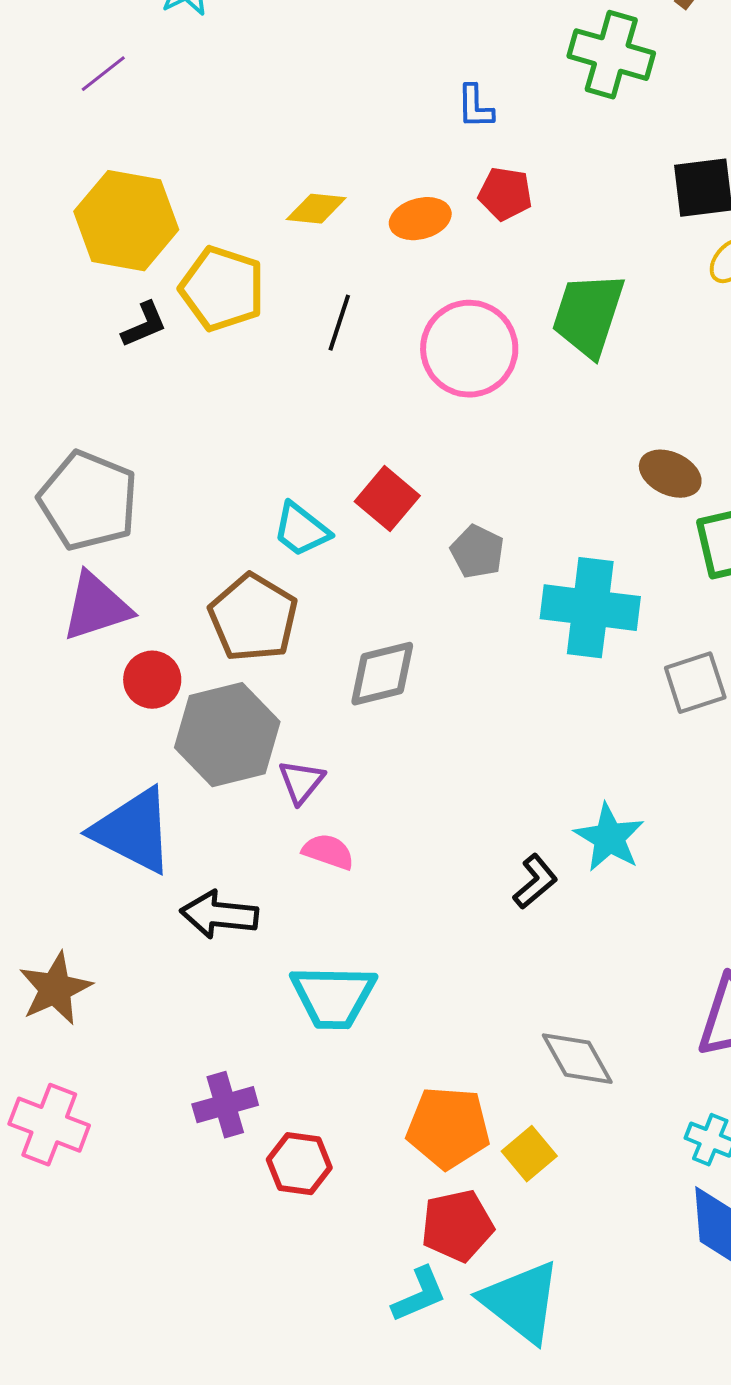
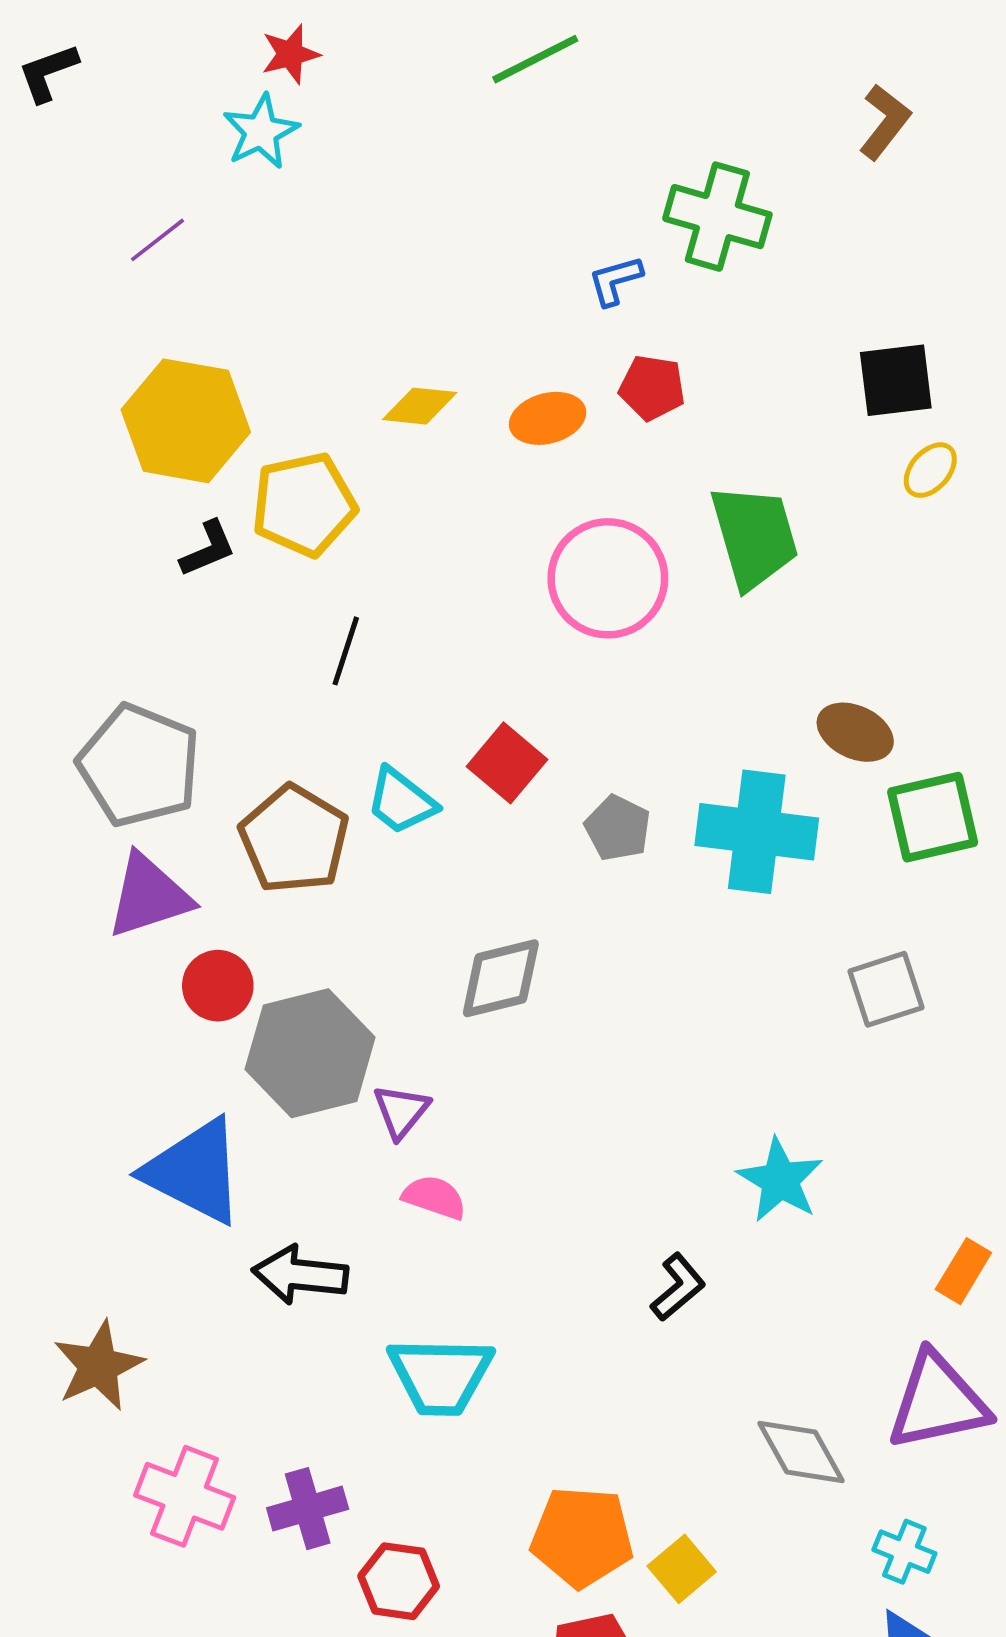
green cross: (611, 55) -> (717, 217), moved
blue L-shape: (475, 107) -> (615, 281), turned 75
yellow pentagon: (222, 289) -> (304, 505), turned -30
green trapezoid: (588, 315) -> (754, 536), turned 146
black line: (339, 323) -> (346, 651), moved
cyan cross: (590, 608) -> (757, 832), moved
brown pentagon: (253, 618) -> (294, 839), moved
black L-shape: (535, 882) -> (678, 1287), moved
gray diamond: (577, 1059) -> (801, 1452), moved
pink cross: (49, 1125) -> (185, 1496), moved

